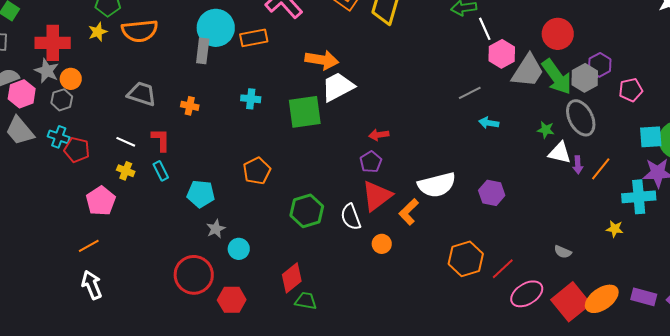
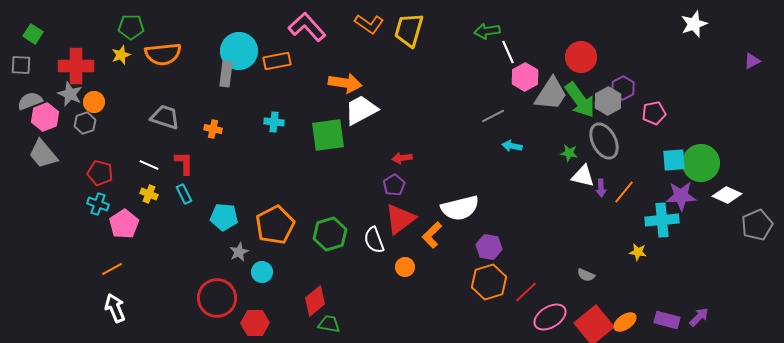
cyan cross: (59, 137) -> (98, 204), moved
orange pentagon: (257, 171) -> (275, 225), moved, size x1.4
purple hexagon: (492, 193) -> (489, 247), moved
orange ellipse: (602, 299) -> (625, 322), size x0.7

